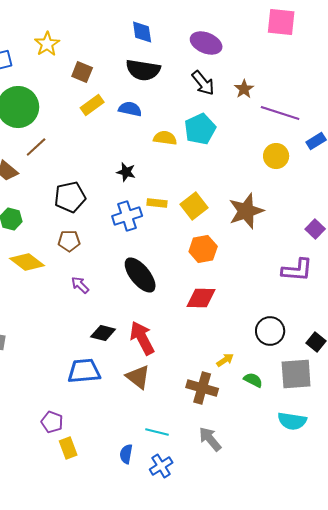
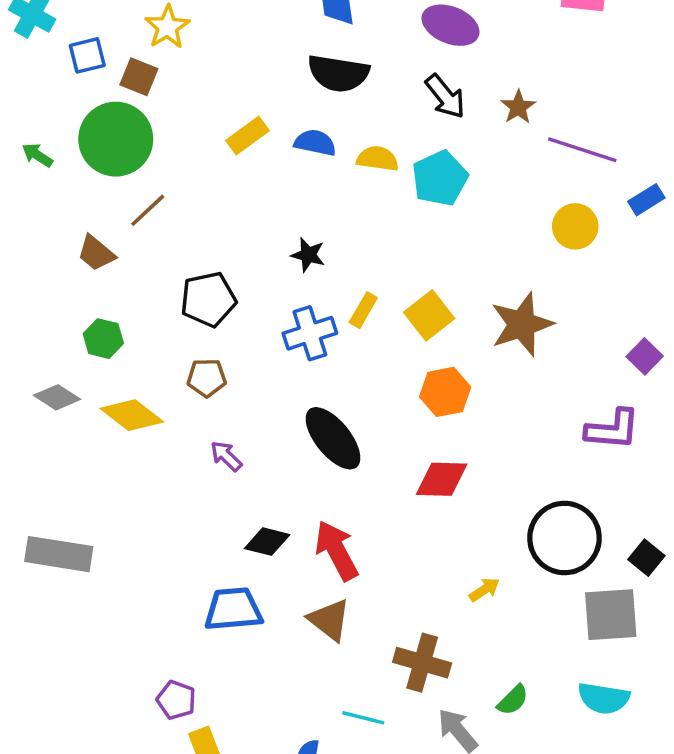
brown square: (82, 72) -> (139, 77), moved
yellow semicircle: (165, 138) -> (378, 159), moved
yellow rectangle: (157, 203) -> (363, 310), turned -66
black circle: (270, 331) -> (564, 538), size x1.4
green semicircle: (253, 380) -> (513, 700), moved, turned 108
brown cross: (202, 388) -> (422, 663), moved

